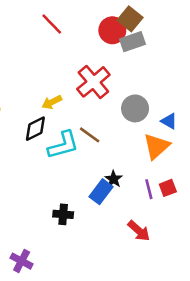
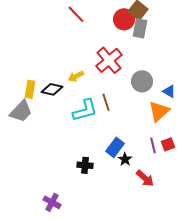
gray rectangle: (133, 42) -> (140, 28), turned -60
black diamond: (35, 129) -> (52, 89), moved, turned 40
brown line: (90, 135) -> (106, 102), turned 36
black star: (114, 179) -> (125, 159), moved

